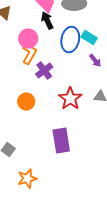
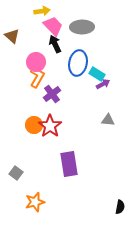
cyan rectangle: (89, 38) -> (97, 74), moved
purple arrow: (95, 61) -> (103, 84), turned -80
red star: (70, 99) -> (50, 126), moved

